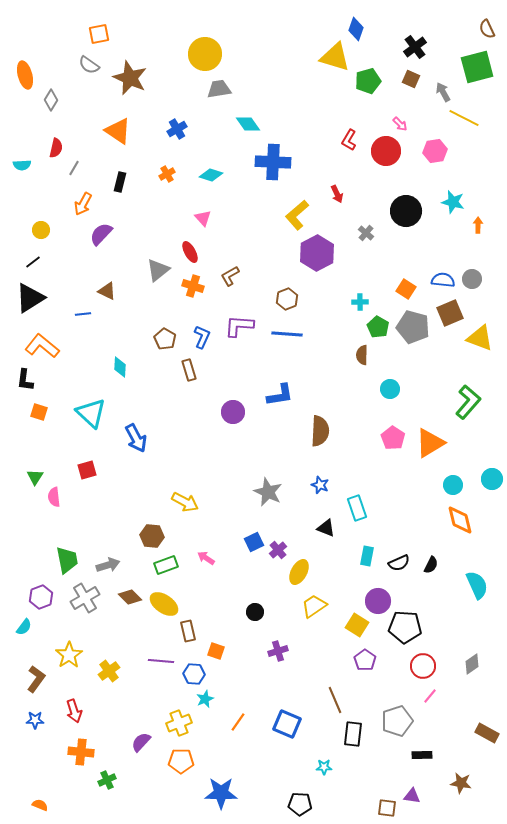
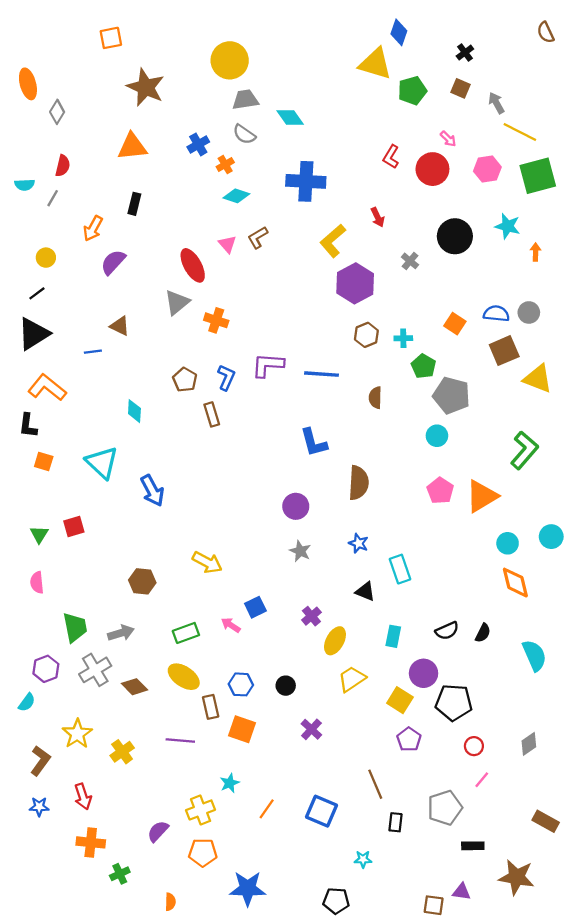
black cross: (415, 47) -> (465, 53), size x0.7
gray semicircle: (89, 65) -> (244, 134), moved
green square: (477, 67) -> (538, 176), moved
cyan diamond: (248, 124) -> (290, 118), moved
orange triangle: (118, 131) -> (132, 147), turned -40
gray line: (74, 168) -> (53, 198), moved
orange cross: (167, 174) -> (225, 165), moved
red ellipse: (190, 252) -> (193, 265), moved, size x1.4
brown L-shape: (230, 276) -> (258, 237), moved
brown hexagon: (287, 299) -> (366, 335), moved
gray pentagon: (413, 327) -> (452, 395), moved
brown semicircle: (362, 355) -> (375, 398), moved
blue L-shape: (280, 395) -> (314, 442), turned 84
purple circle: (233, 412) -> (296, 506), moved
red square: (87, 470) -> (74, 526), moved
gray star: (268, 492) -> (300, 551), size x0.7
pink semicircle: (54, 497) -> (37, 583), moved
brown hexagon: (152, 536) -> (142, 581), moved
blue square: (254, 542) -> (255, 607), moved
cyan rectangle: (367, 556) -> (393, 636), moved
brown diamond: (130, 597) -> (134, 687), moved
orange square: (216, 651) -> (242, 729), size x1.4
purple cross: (278, 651) -> (311, 729), turned -30
red circle: (423, 666) -> (474, 746), size x0.7
blue hexagon: (194, 674) -> (241, 684), moved
black rectangle: (353, 734) -> (395, 822), size x0.7
brown star: (461, 783) -> (517, 877), size x1.5
orange semicircle: (40, 805) -> (170, 902), moved, turned 70

